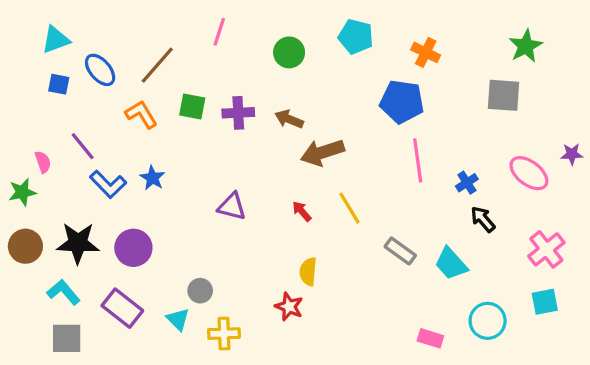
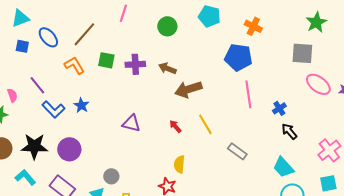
pink ellipse: (529, 173) -> (318, 84), moved
cyan trapezoid: (451, 264) -> (283, 167), moved

